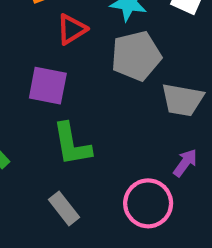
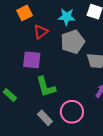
pink circle: (148, 203) -> (72, 112), moved

